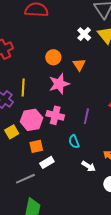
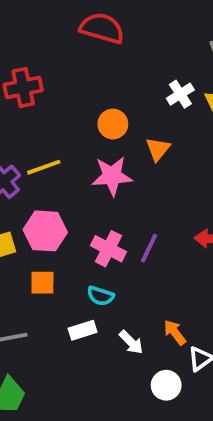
yellow line: (23, 87) -> (44, 167), turned 54
pink cross: (55, 115) -> (108, 249), moved
cyan semicircle: (74, 142) -> (100, 296), moved, turned -64
white rectangle: (47, 162) -> (83, 330), moved

